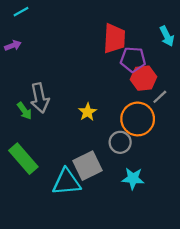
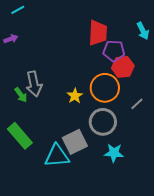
gray line: (160, 97) -> (137, 104), moved
orange circle: (138, 119) -> (105, 88), moved
gray circle: (120, 142) -> (103, 122), size x1.4

